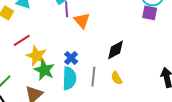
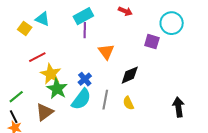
purple square: (150, 13) -> (152, 42), moved
orange triangle: (82, 21) -> (106, 52), moved
cyan semicircle: (69, 78) -> (81, 99), turned 30

